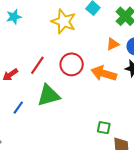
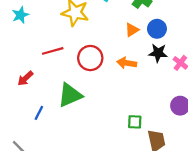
red line: (37, 65) -> (53, 51), moved, turned 48
orange arrow: (104, 73) -> (127, 63), size x0.7

